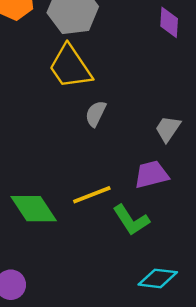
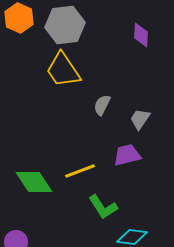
gray semicircle: (96, 114) -> (102, 105), moved
green L-shape: (131, 220) -> (103, 207), moved

